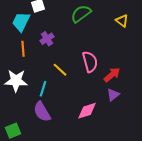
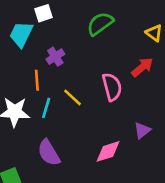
orange line: (23, 49) -> (37, 80), moved
red arrow: (112, 75) -> (142, 67), moved
cyan line: (43, 89) -> (46, 108), moved

